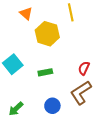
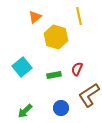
orange triangle: (26, 13) -> (35, 17), turned 40
red semicircle: (84, 68) -> (77, 69), moved

